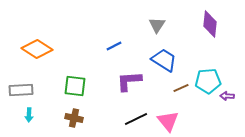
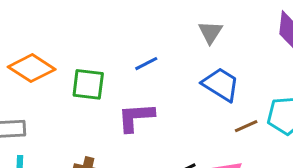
purple L-shape: (129, 81) -> (136, 117), moved
green square: (75, 86) -> (88, 84), moved

